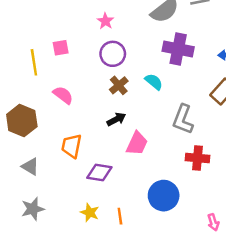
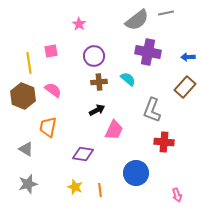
pink star: (105, 21) -> (79, 24), moved
brown cross: (119, 85) -> (99, 82), turned 35
brown hexagon: (22, 120) -> (23, 96), moved
orange trapezoid: (72, 146) -> (48, 127), moved

